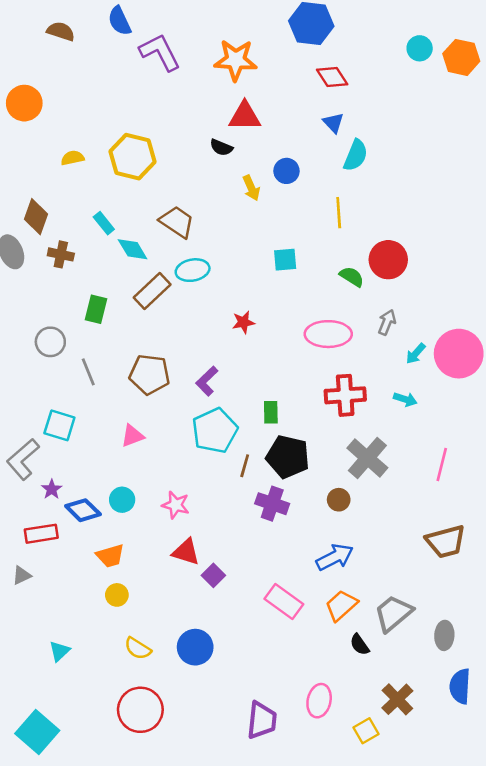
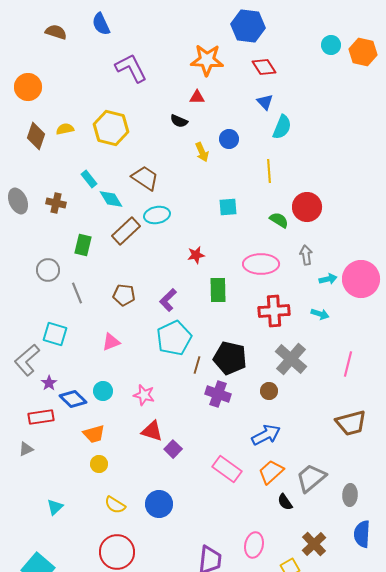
purple L-shape: (160, 52) -> (131, 68), moved
orange star: (236, 60) -> (207, 60), moved
red triangle: (245, 116) -> (197, 97), size x0.6
brown diamond: (36, 217) -> (36, 136), moved
gray arrow: (387, 322) -> (306, 255), turned -30
cyan arrow: (416, 354) -> (328, 279), turned -144
brown pentagon: (149, 374) -> (124, 295), size x0.7
green rectangle: (271, 412) -> (218, 290), moved, size x1.4

